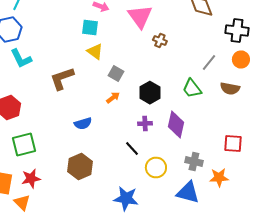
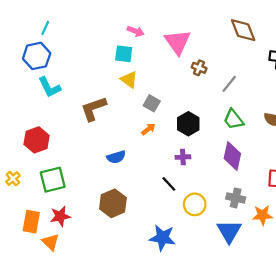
gray line: (209, 62) -> (229, 84), moved
purple diamond: (176, 124) -> (232, 156), moved
blue triangle: (188, 192) -> (229, 231), turned 45

